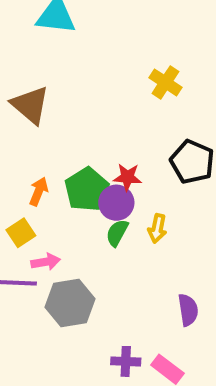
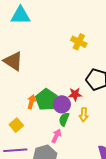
red star: (127, 177) -> (75, 94), moved
orange arrow: (39, 191) -> (32, 102), moved
pink arrow: (46, 262) -> (56, 136), moved, turned -48

